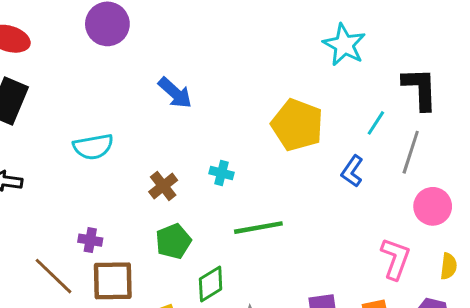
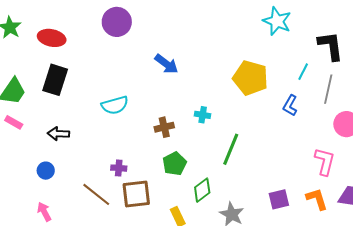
brown cross: (163, 186) -> (164, 127), turned 30
green line: (258, 228) -> (231, 149), turned -52

